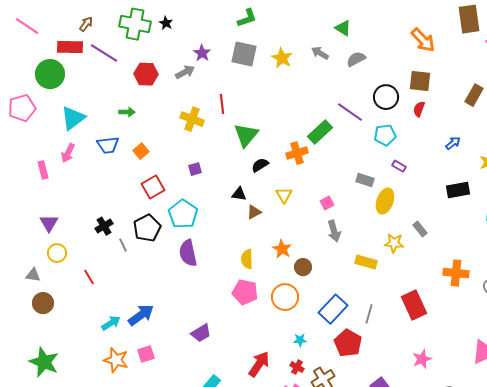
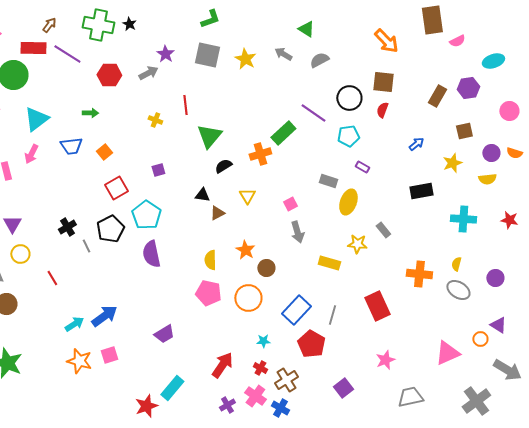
yellow cross: (192, 119) -> (155, 120), size x0.6

